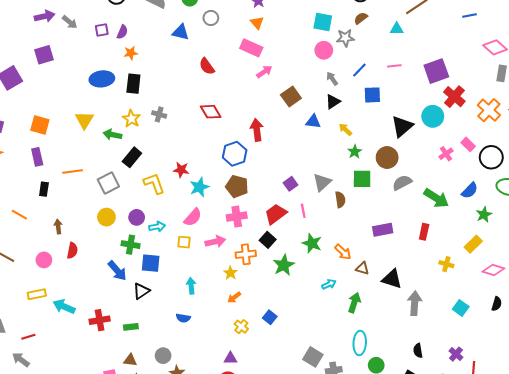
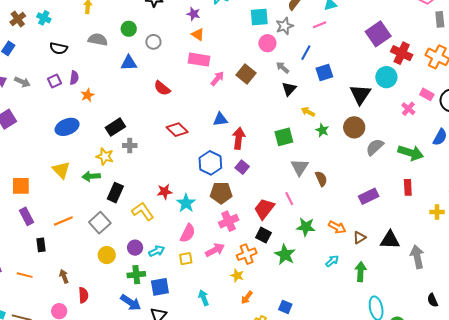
pink line: (394, 66) -> (320, 25), moved
black rectangle: (133, 84) -> (115, 127), moved, turned 66
brown square: (291, 96) -> (246, 74), moved
blue triangle: (313, 122) -> (220, 119), moved
red arrow: (257, 130) -> (239, 138), moved, turned 30
green square: (362, 179) -> (284, 137), moved
purple square: (290, 184) -> (242, 167), moved
brown triangle: (362, 268) -> (359, 238), turned -32

